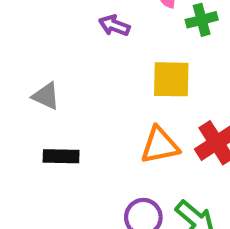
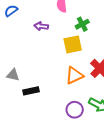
green cross: (202, 20) -> (82, 24), moved
gray triangle: (46, 96) -> (13, 75), moved

